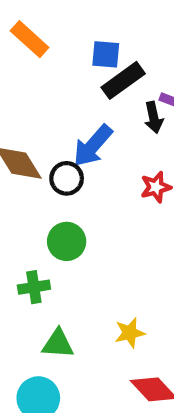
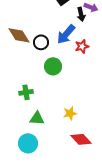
blue arrow: (93, 146) -> (66, 34), moved
green circle: (67, 241) -> (53, 66), moved

